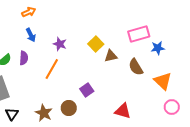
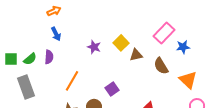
pink rectangle: (139, 34) -> (164, 33), turned -30
purple star: (60, 44) -> (94, 47), moved
orange line: (52, 69) -> (72, 81), moved

